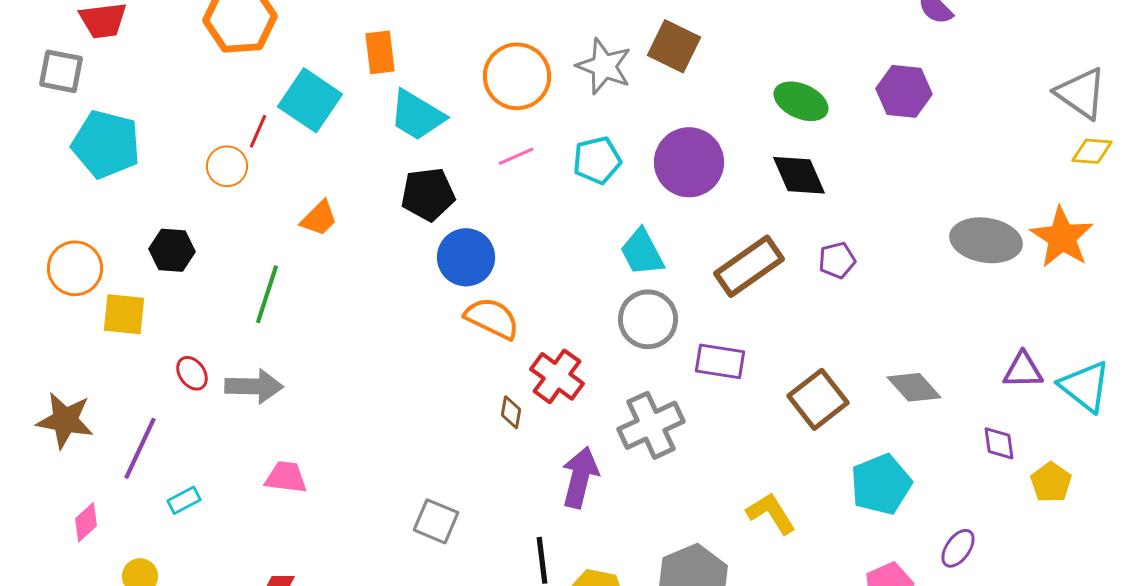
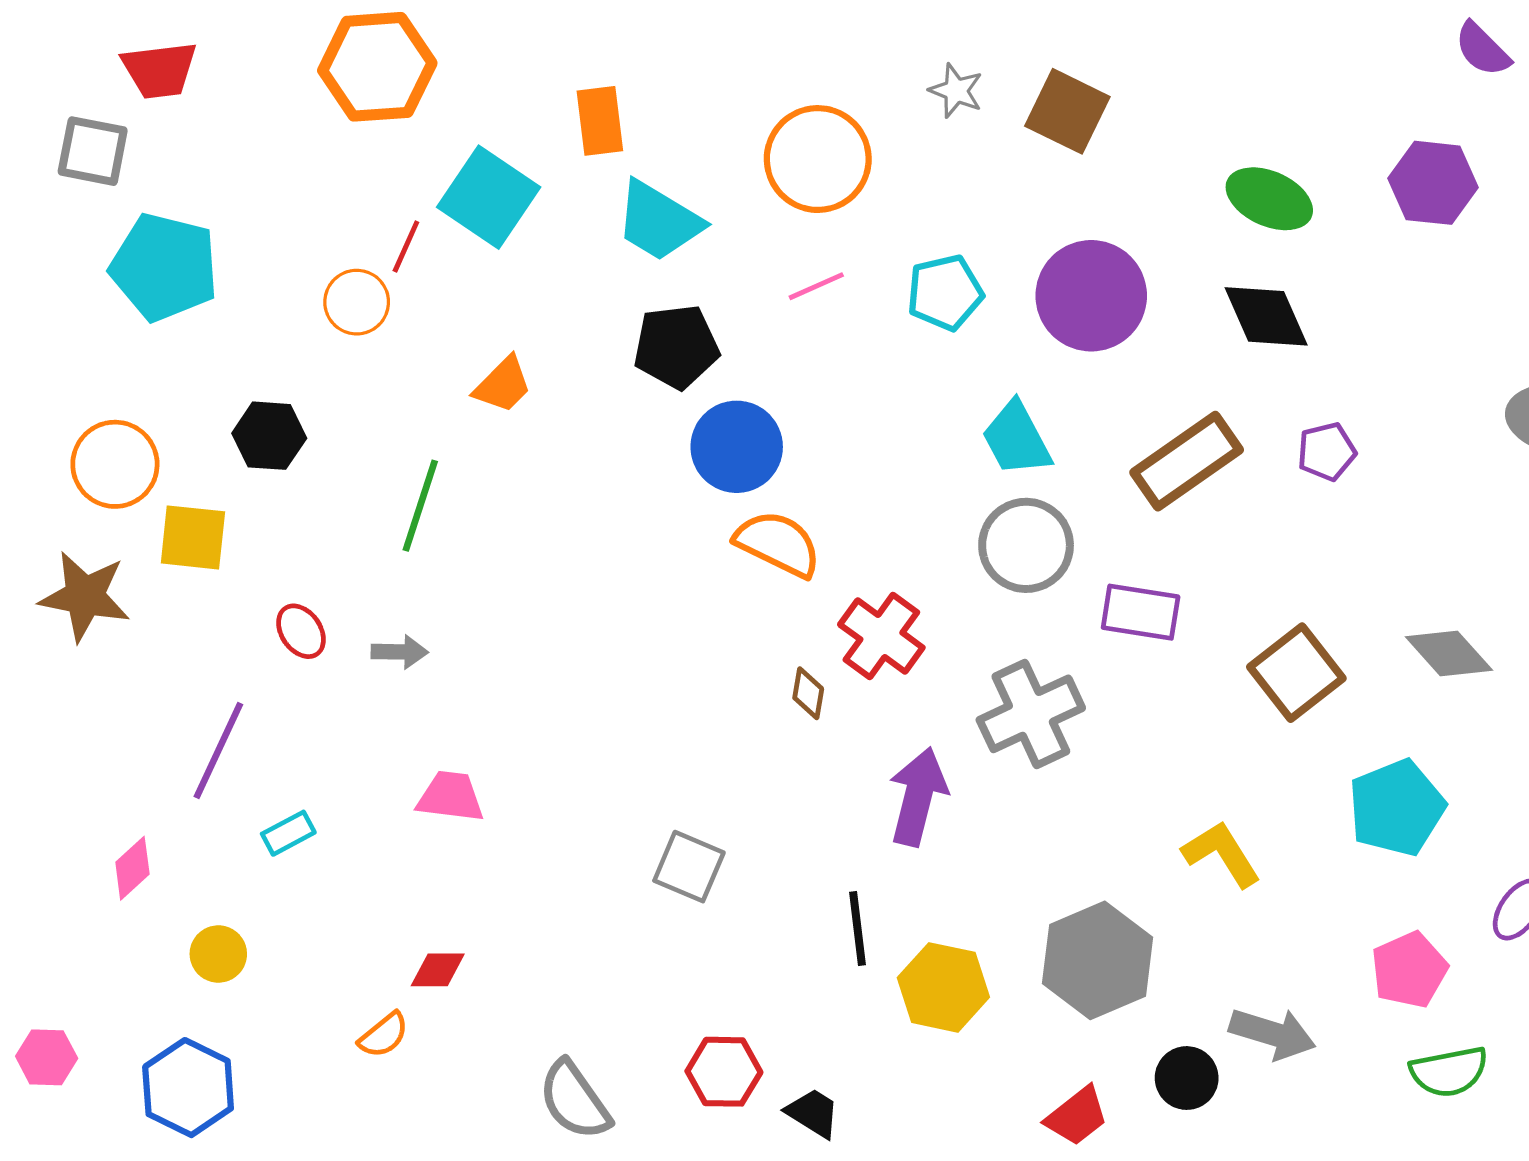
gray star: (604, 66) -> (956, 91), moved, size x0.6
gray arrow: (254, 386) -> (400, 652), size x0.6
brown star: (65, 420) -> (85, 596), moved

